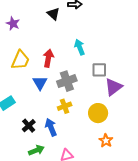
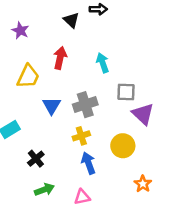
red arrow: (48, 58) -> (60, 58), moved
purple triangle: (113, 87) -> (143, 114), turned -42
blue arrow: (51, 127) -> (88, 163), moved
orange star: (106, 141) -> (143, 184), moved

